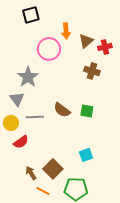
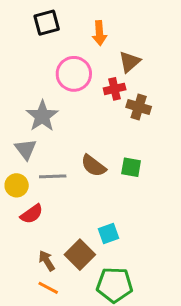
orange arrow: (66, 31) -> (99, 33), moved
red cross: (105, 47) -> (115, 89), moved
cyan square: (86, 155) -> (108, 234), moved
orange line: (43, 191) -> (48, 288), moved

